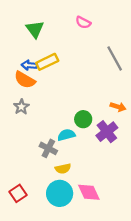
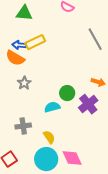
green triangle: (35, 29) -> (24, 13), turned -48
gray star: (21, 107) -> (24, 83), moved
gray cross: (48, 148) -> (23, 126), moved, turned -35
yellow semicircle: (63, 169) -> (49, 137), turned -112

